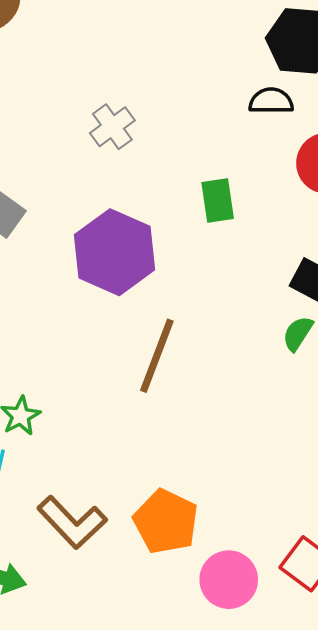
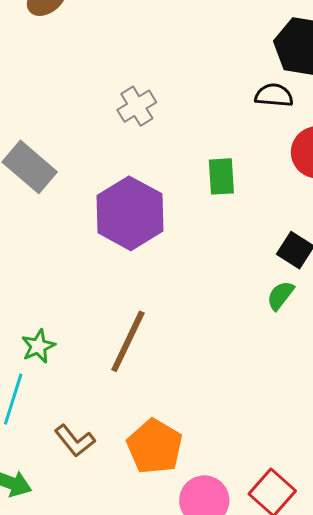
brown line: (157, 356) -> (128, 341), moved
brown L-shape: (72, 522) -> (75, 441), size x0.7

